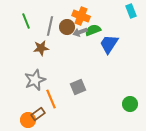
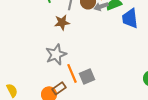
blue trapezoid: (109, 44) -> (130, 18), turned -40
gray square: (78, 87) -> (87, 76), moved

